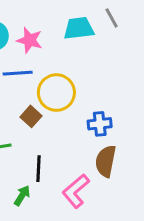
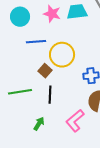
pink star: (30, 40) -> (52, 14), moved
black line: (38, 169) -> (50, 95), moved

